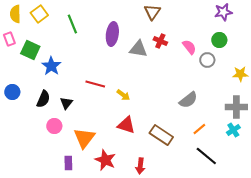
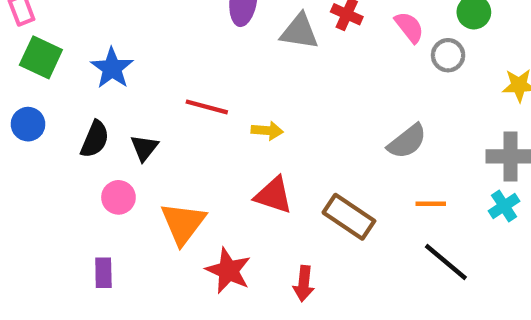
green square: (30, 50) -> (41, 57), moved
yellow arrow: (123, 95) -> (267, 131), turned -32
orange line: (199, 129) -> (431, 204), turned 40
purple rectangle: (68, 163) -> (103, 273), moved

